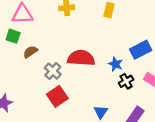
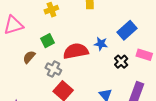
green square: (13, 36) -> (48, 41), moved, turned -32
blue star: (115, 64) -> (101, 44), moved

